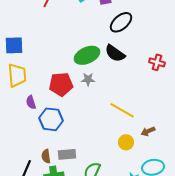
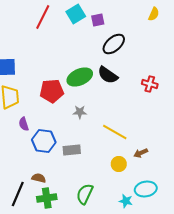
gray star: (88, 79) -> (80, 112), moved
red pentagon: (61, 84) -> (52, 91), moved
gray rectangle: (67, 154) -> (72, 150), moved
brown semicircle: (46, 156) -> (39, 178), turned 112

